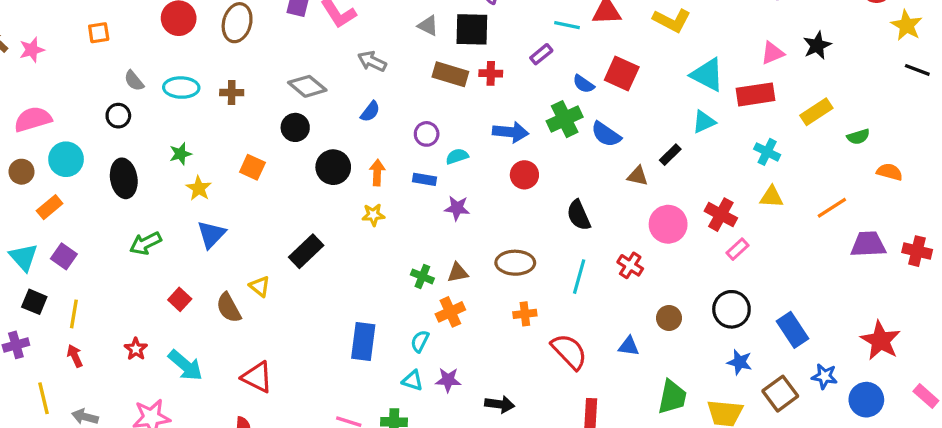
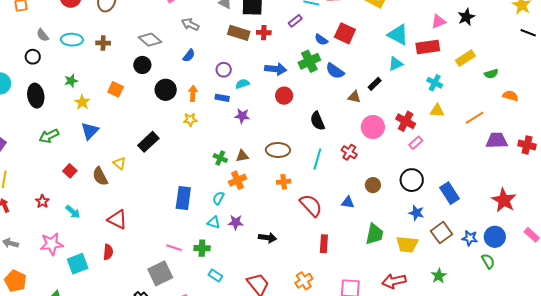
cyan arrow: (185, 365) -> (73, 212), size x0.7
blue star: (825, 376) -> (470, 238), moved

